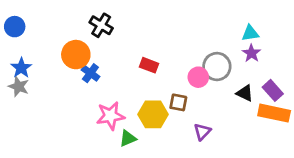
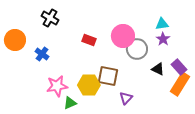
orange circle: (76, 55) -> (15, 40), moved
red rectangle: (149, 65) -> (89, 40), moved
pink circle: (198, 77) -> (123, 36), moved, size x1.5
brown square: (178, 102) -> (108, 76), size x1.5
orange rectangle: (274, 113) -> (180, 84), turned -70

